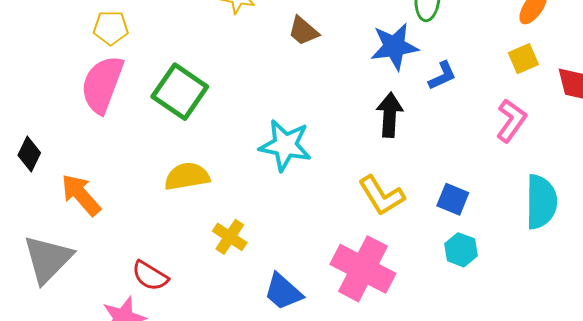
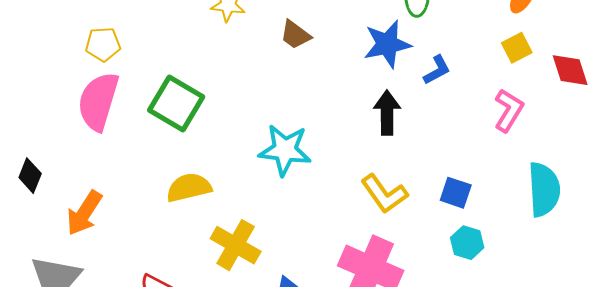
orange arrow: (81, 195) -> (84, 213), turned -102
yellow cross: (230, 237) -> (236, 245), size x1.4

